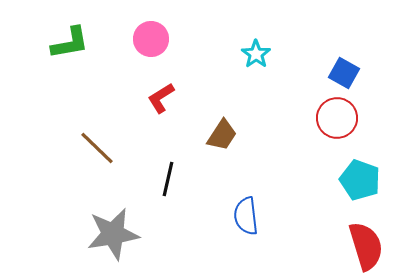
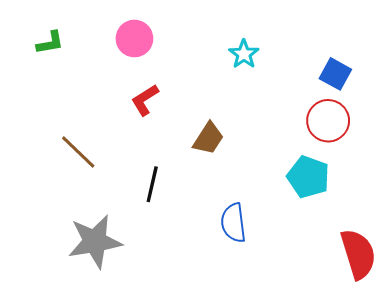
green L-shape: (70, 43) -> (50, 43), size x0.7
cyan pentagon: (360, 180) -> (308, 177), moved

